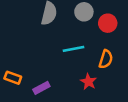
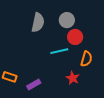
red circle: (108, 23) -> (75, 37), moved

